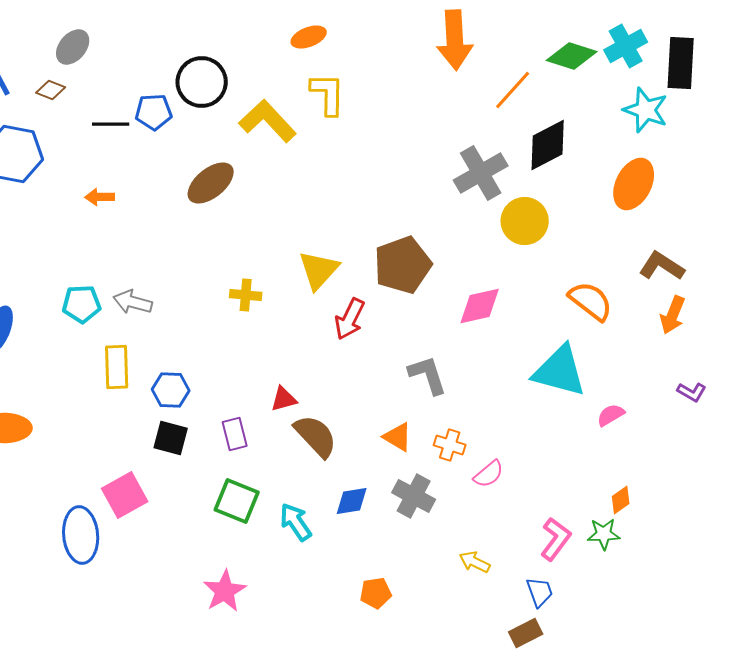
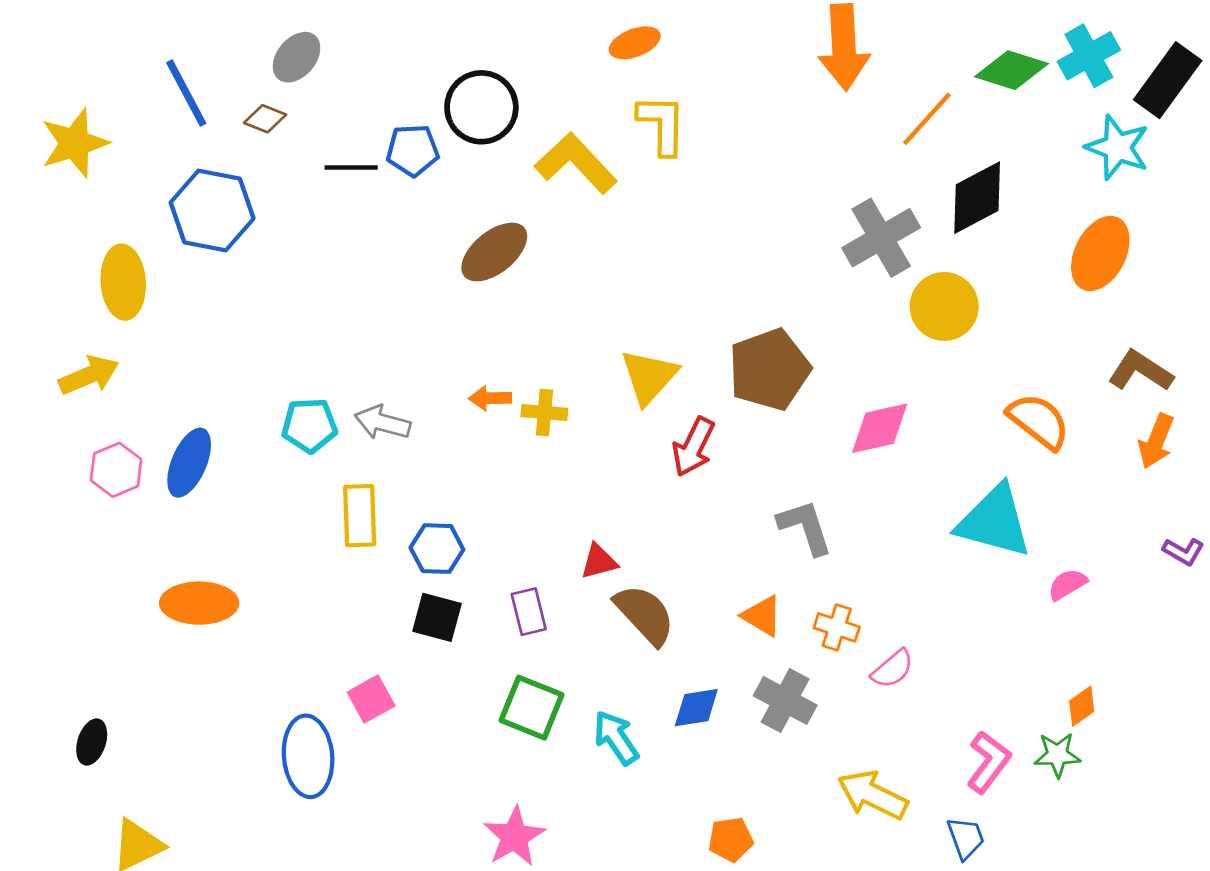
black rectangle: (681, 63) -> (1168, 80), turned 33
orange arrow: (100, 197) -> (490, 398), moved
pink square: (125, 495) -> (371, 699), size x0.7
yellow arrow: (475, 562) -> (873, 795), size x1.6

